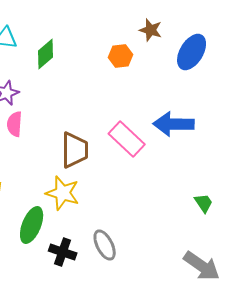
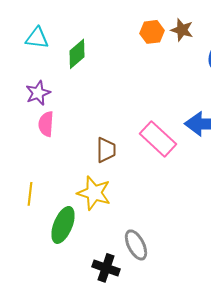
orange hexagon: (121, 56) -> (152, 32), moved
brown trapezoid: (75, 150) -> (106, 150), size x0.7
black cross: (63, 252) -> (106, 268), moved

